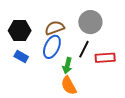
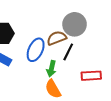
brown semicircle: (55, 28) -> (57, 38), moved
red rectangle: (105, 58) -> (91, 76), moved

